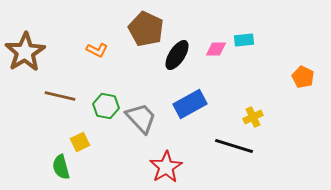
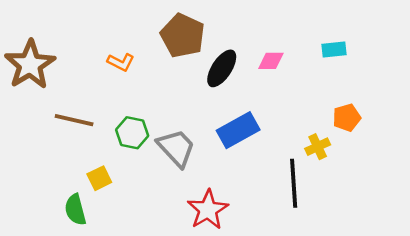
cyan rectangle: (244, 40) -> (334, 49), moved
orange pentagon: (303, 77) -> (347, 118), moved, turned 30
black line: (234, 146) -> (294, 183), turned 69

